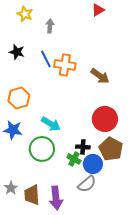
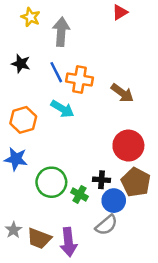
gray arrow: (50, 26) -> (61, 32), size x1.6
cyan arrow: (51, 124) -> (62, 109), moved
green cross: (74, 159) -> (79, 194), moved
brown trapezoid: (32, 195) -> (39, 238), turned -65

